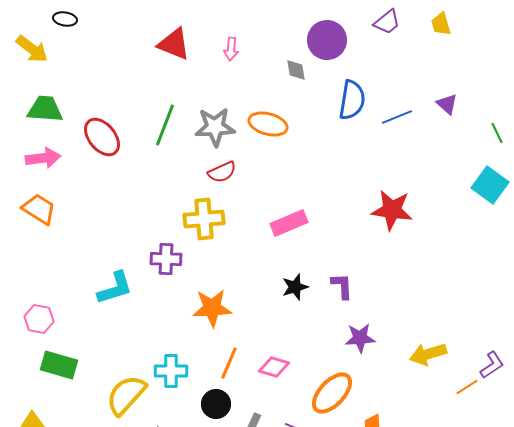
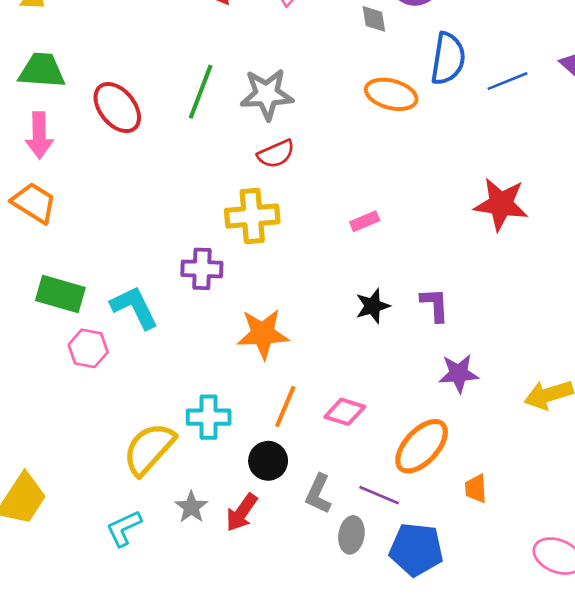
orange ellipse: (268, 124) -> (391, 94), moved
pink arrow: (43, 158) -> (39, 135), turned 96
pink rectangle: (289, 223) -> (365, 221), size x0.6
cyan L-shape: (115, 288) -> (134, 307), turned -99
pink hexagon: (39, 319) -> (88, 348), moved
green rectangle: (59, 365) -> (60, 294), moved

